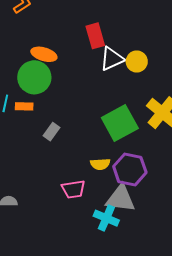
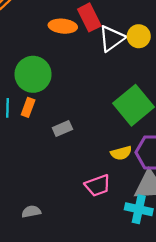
orange ellipse: (44, 54) -> (63, 26), moved
orange rectangle: (24, 106) -> (28, 107), turned -60
gray rectangle: (51, 132) -> (62, 128), turned 42

